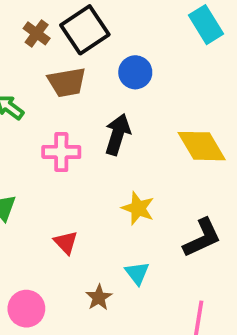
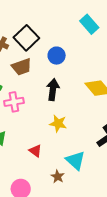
pink cross: (61, 152) -> (14, 102), moved
yellow star: (138, 208) -> (58, 124), moved
cyan triangle: (137, 273) -> (75, 160), size x1.5

